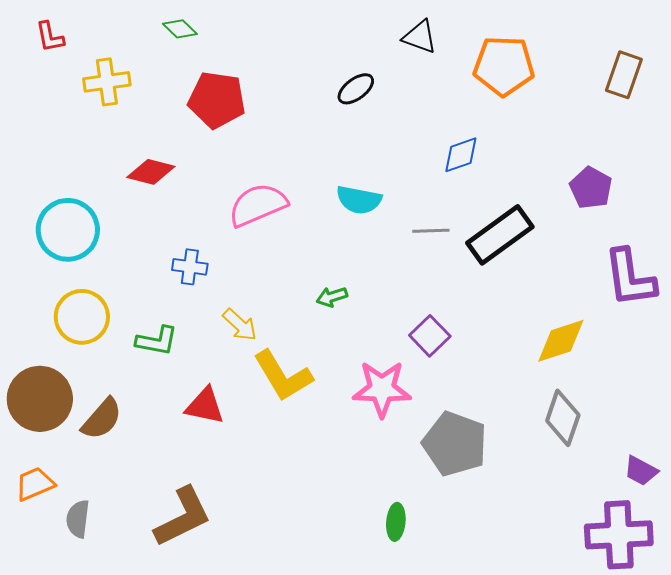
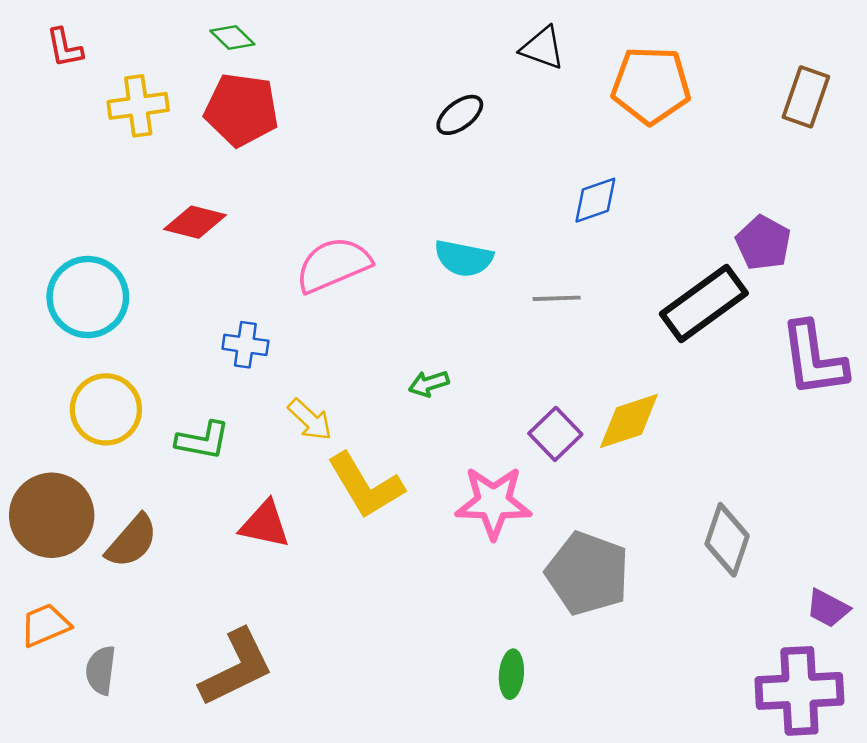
red pentagon: (217, 100) -> (242, 110), moved
black rectangle: (500, 235) -> (704, 304), moved
yellow diamond: (561, 341) -> (629, 421), moved

